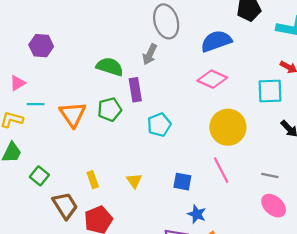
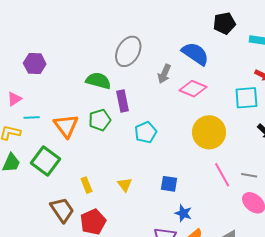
gray ellipse: (166, 21) -> (128, 51), moved, turned 48
blue semicircle: (216, 41) -> (195, 54), turned 56
gray arrow: (150, 54) -> (164, 74), moved
pink line: (221, 170) -> (222, 175), moved
green square: (39, 176) -> (46, 161), moved, size x1.6

